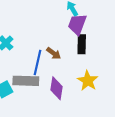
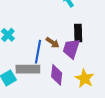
purple trapezoid: (77, 24) -> (71, 49), moved
yellow star: (88, 81) -> (84, 78), moved

